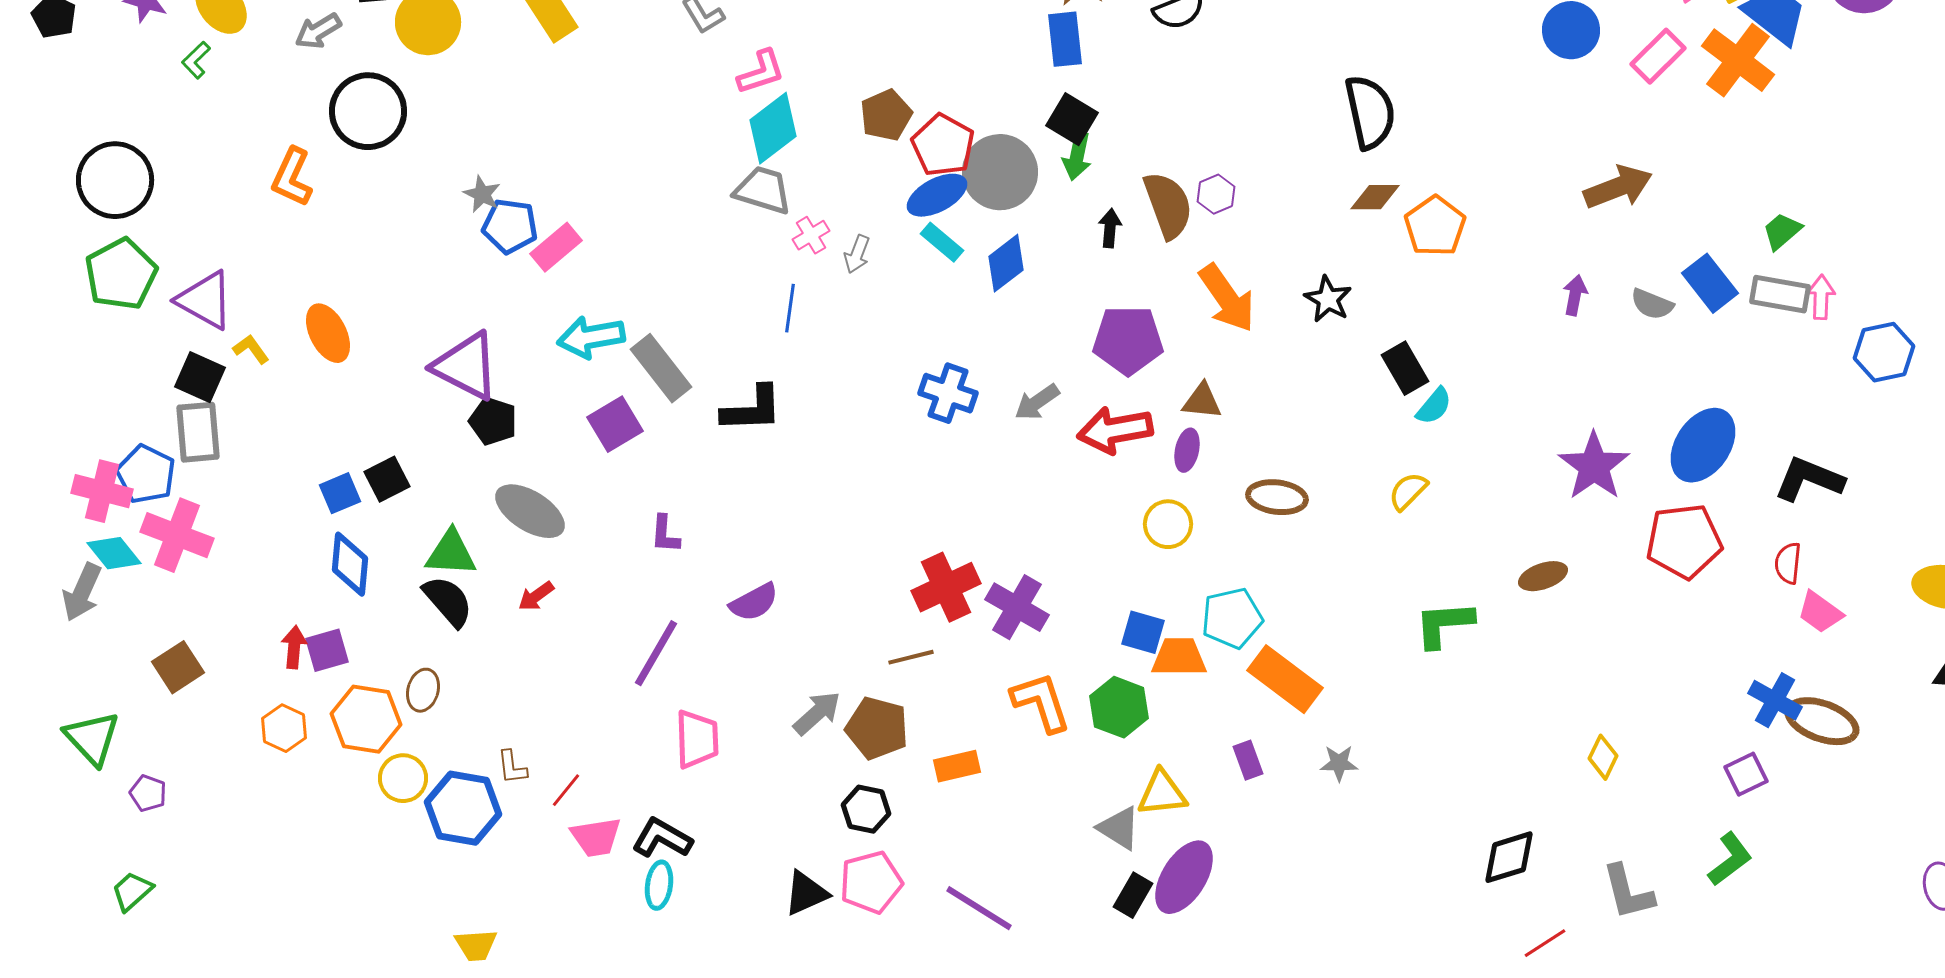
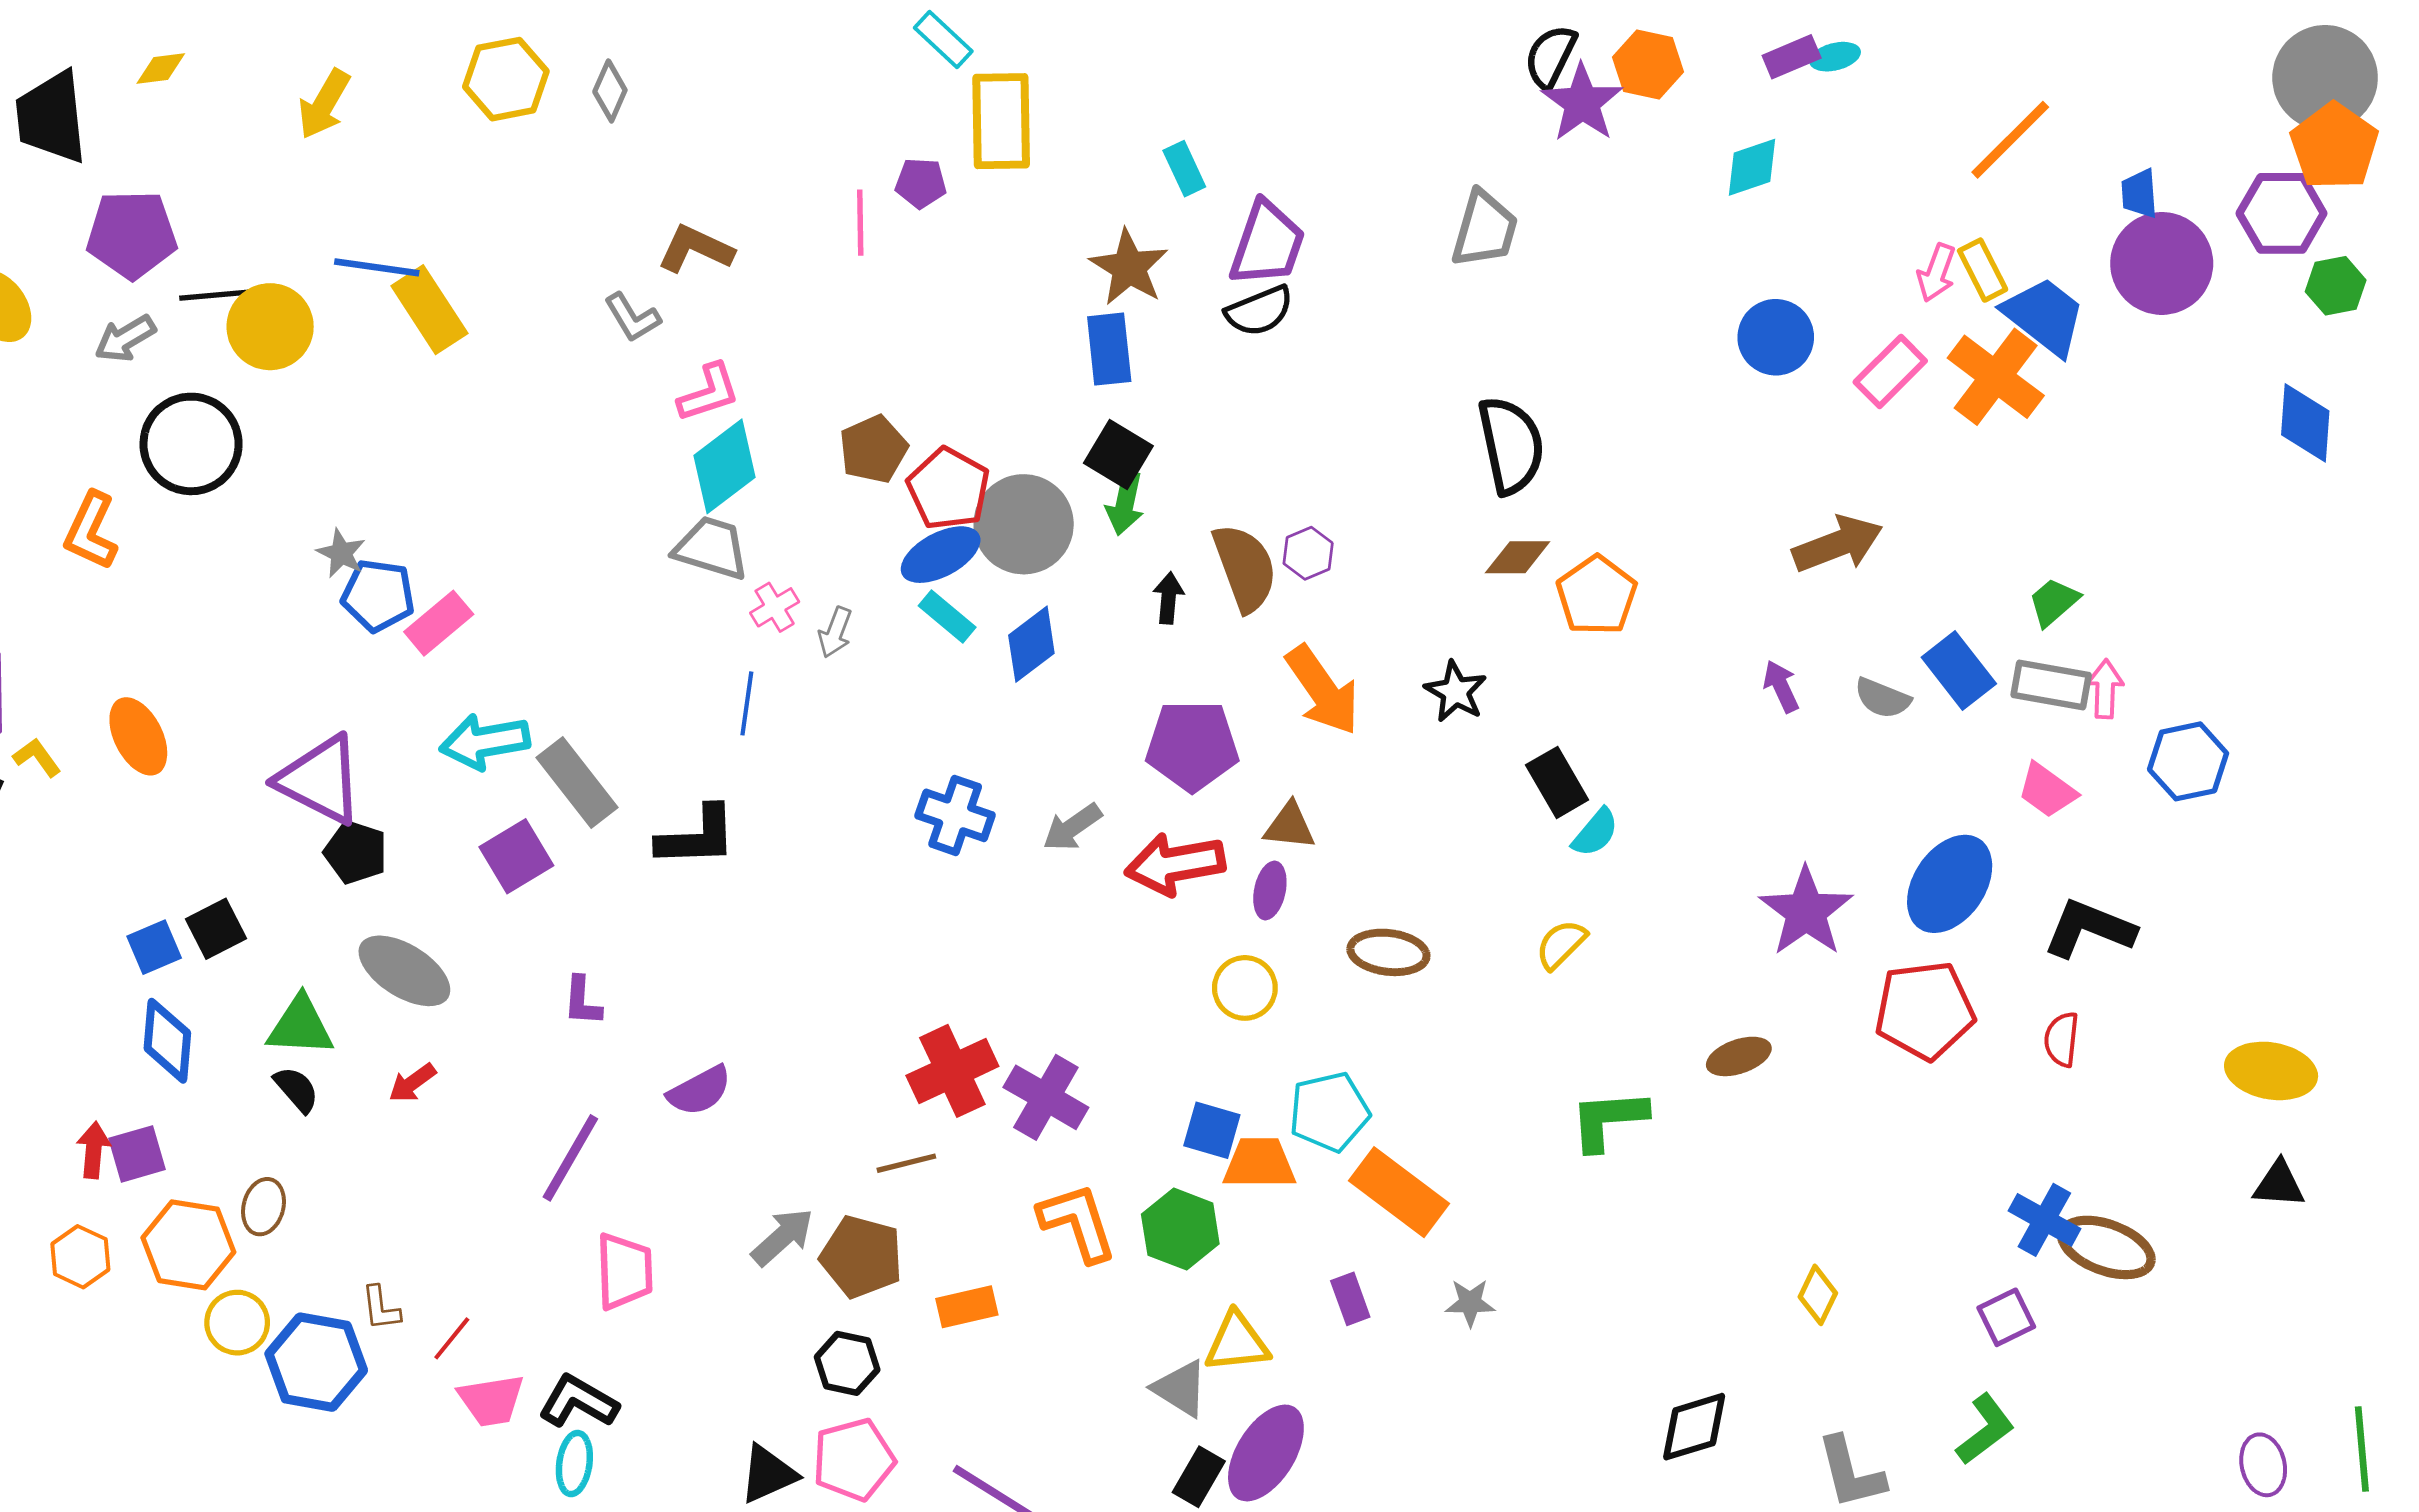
purple arrow: (1575, 295) -> (1781, 686), turned -36
black semicircle: (448, 601) -> (296, 1089), size x0.7
pink trapezoid: (1820, 612) -> (2047, 790), moved

